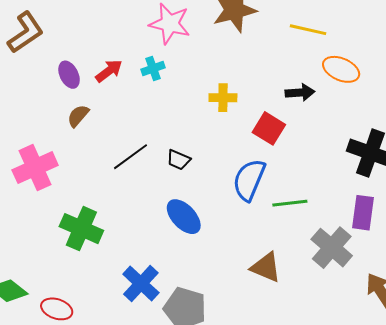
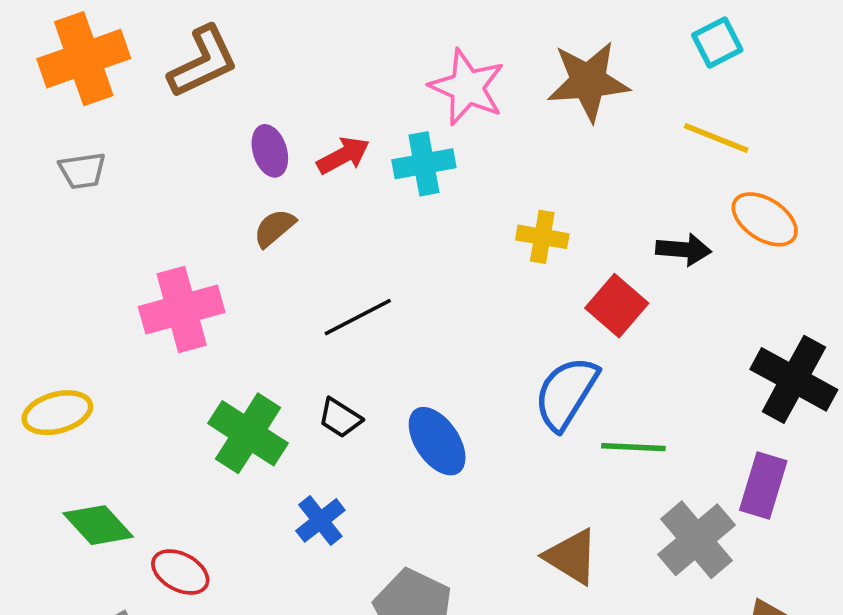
cyan cross: (153, 68) -> (424, 164), size x1.4
black trapezoid: (178, 160) -> (340, 418), moved
blue cross: (141, 283) -> (320, 520), moved, size x0.7

